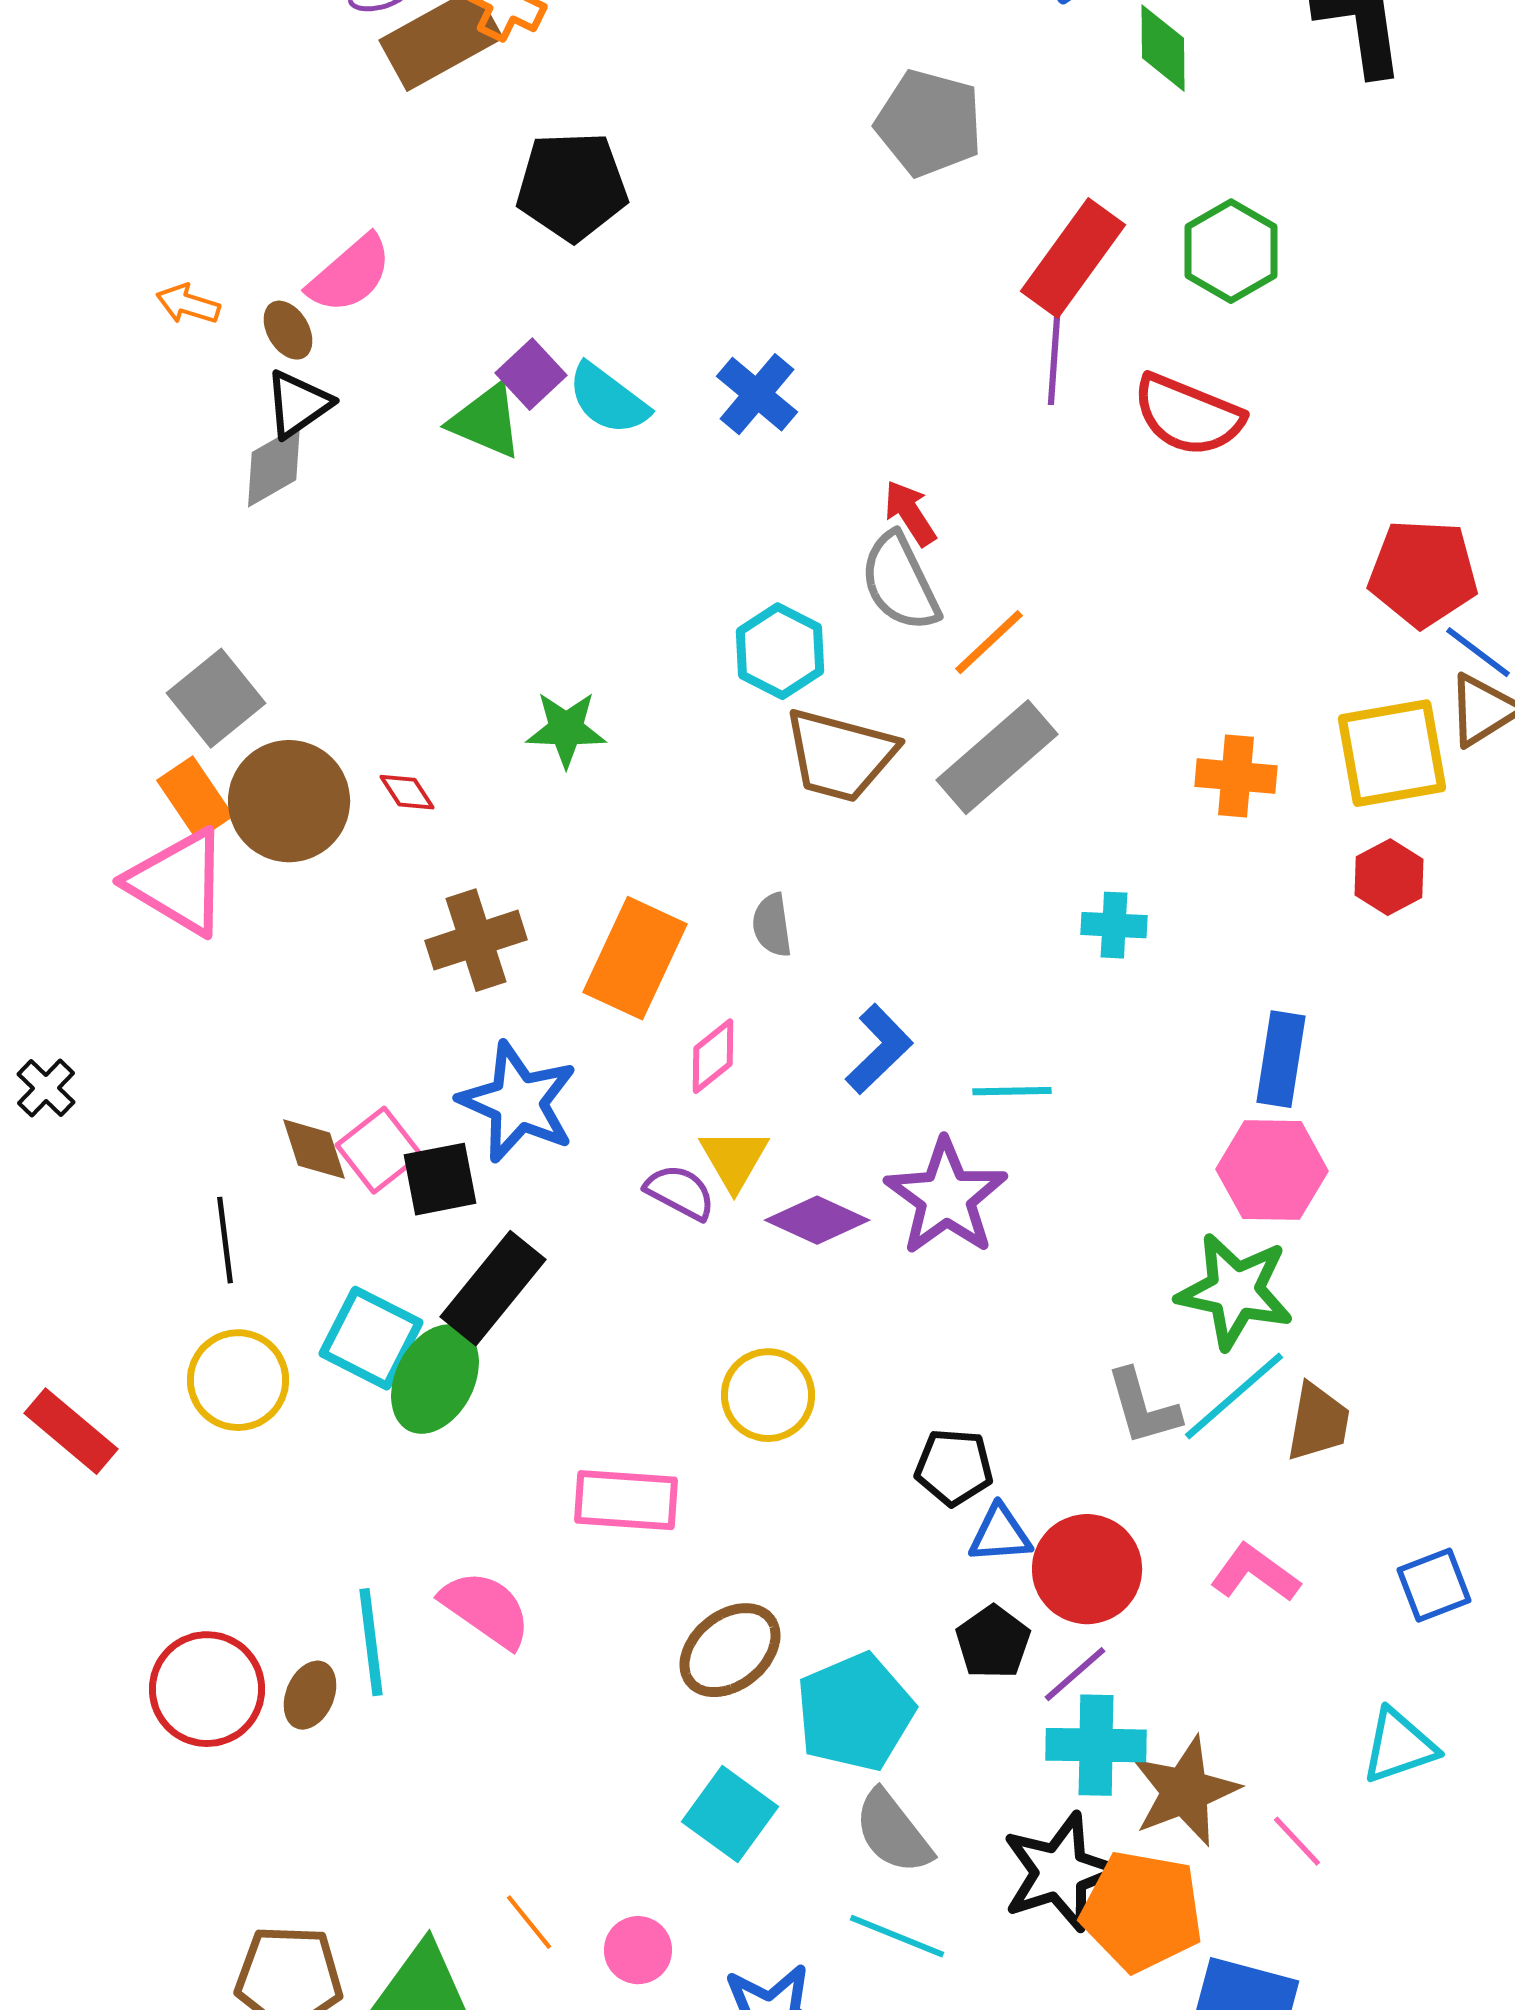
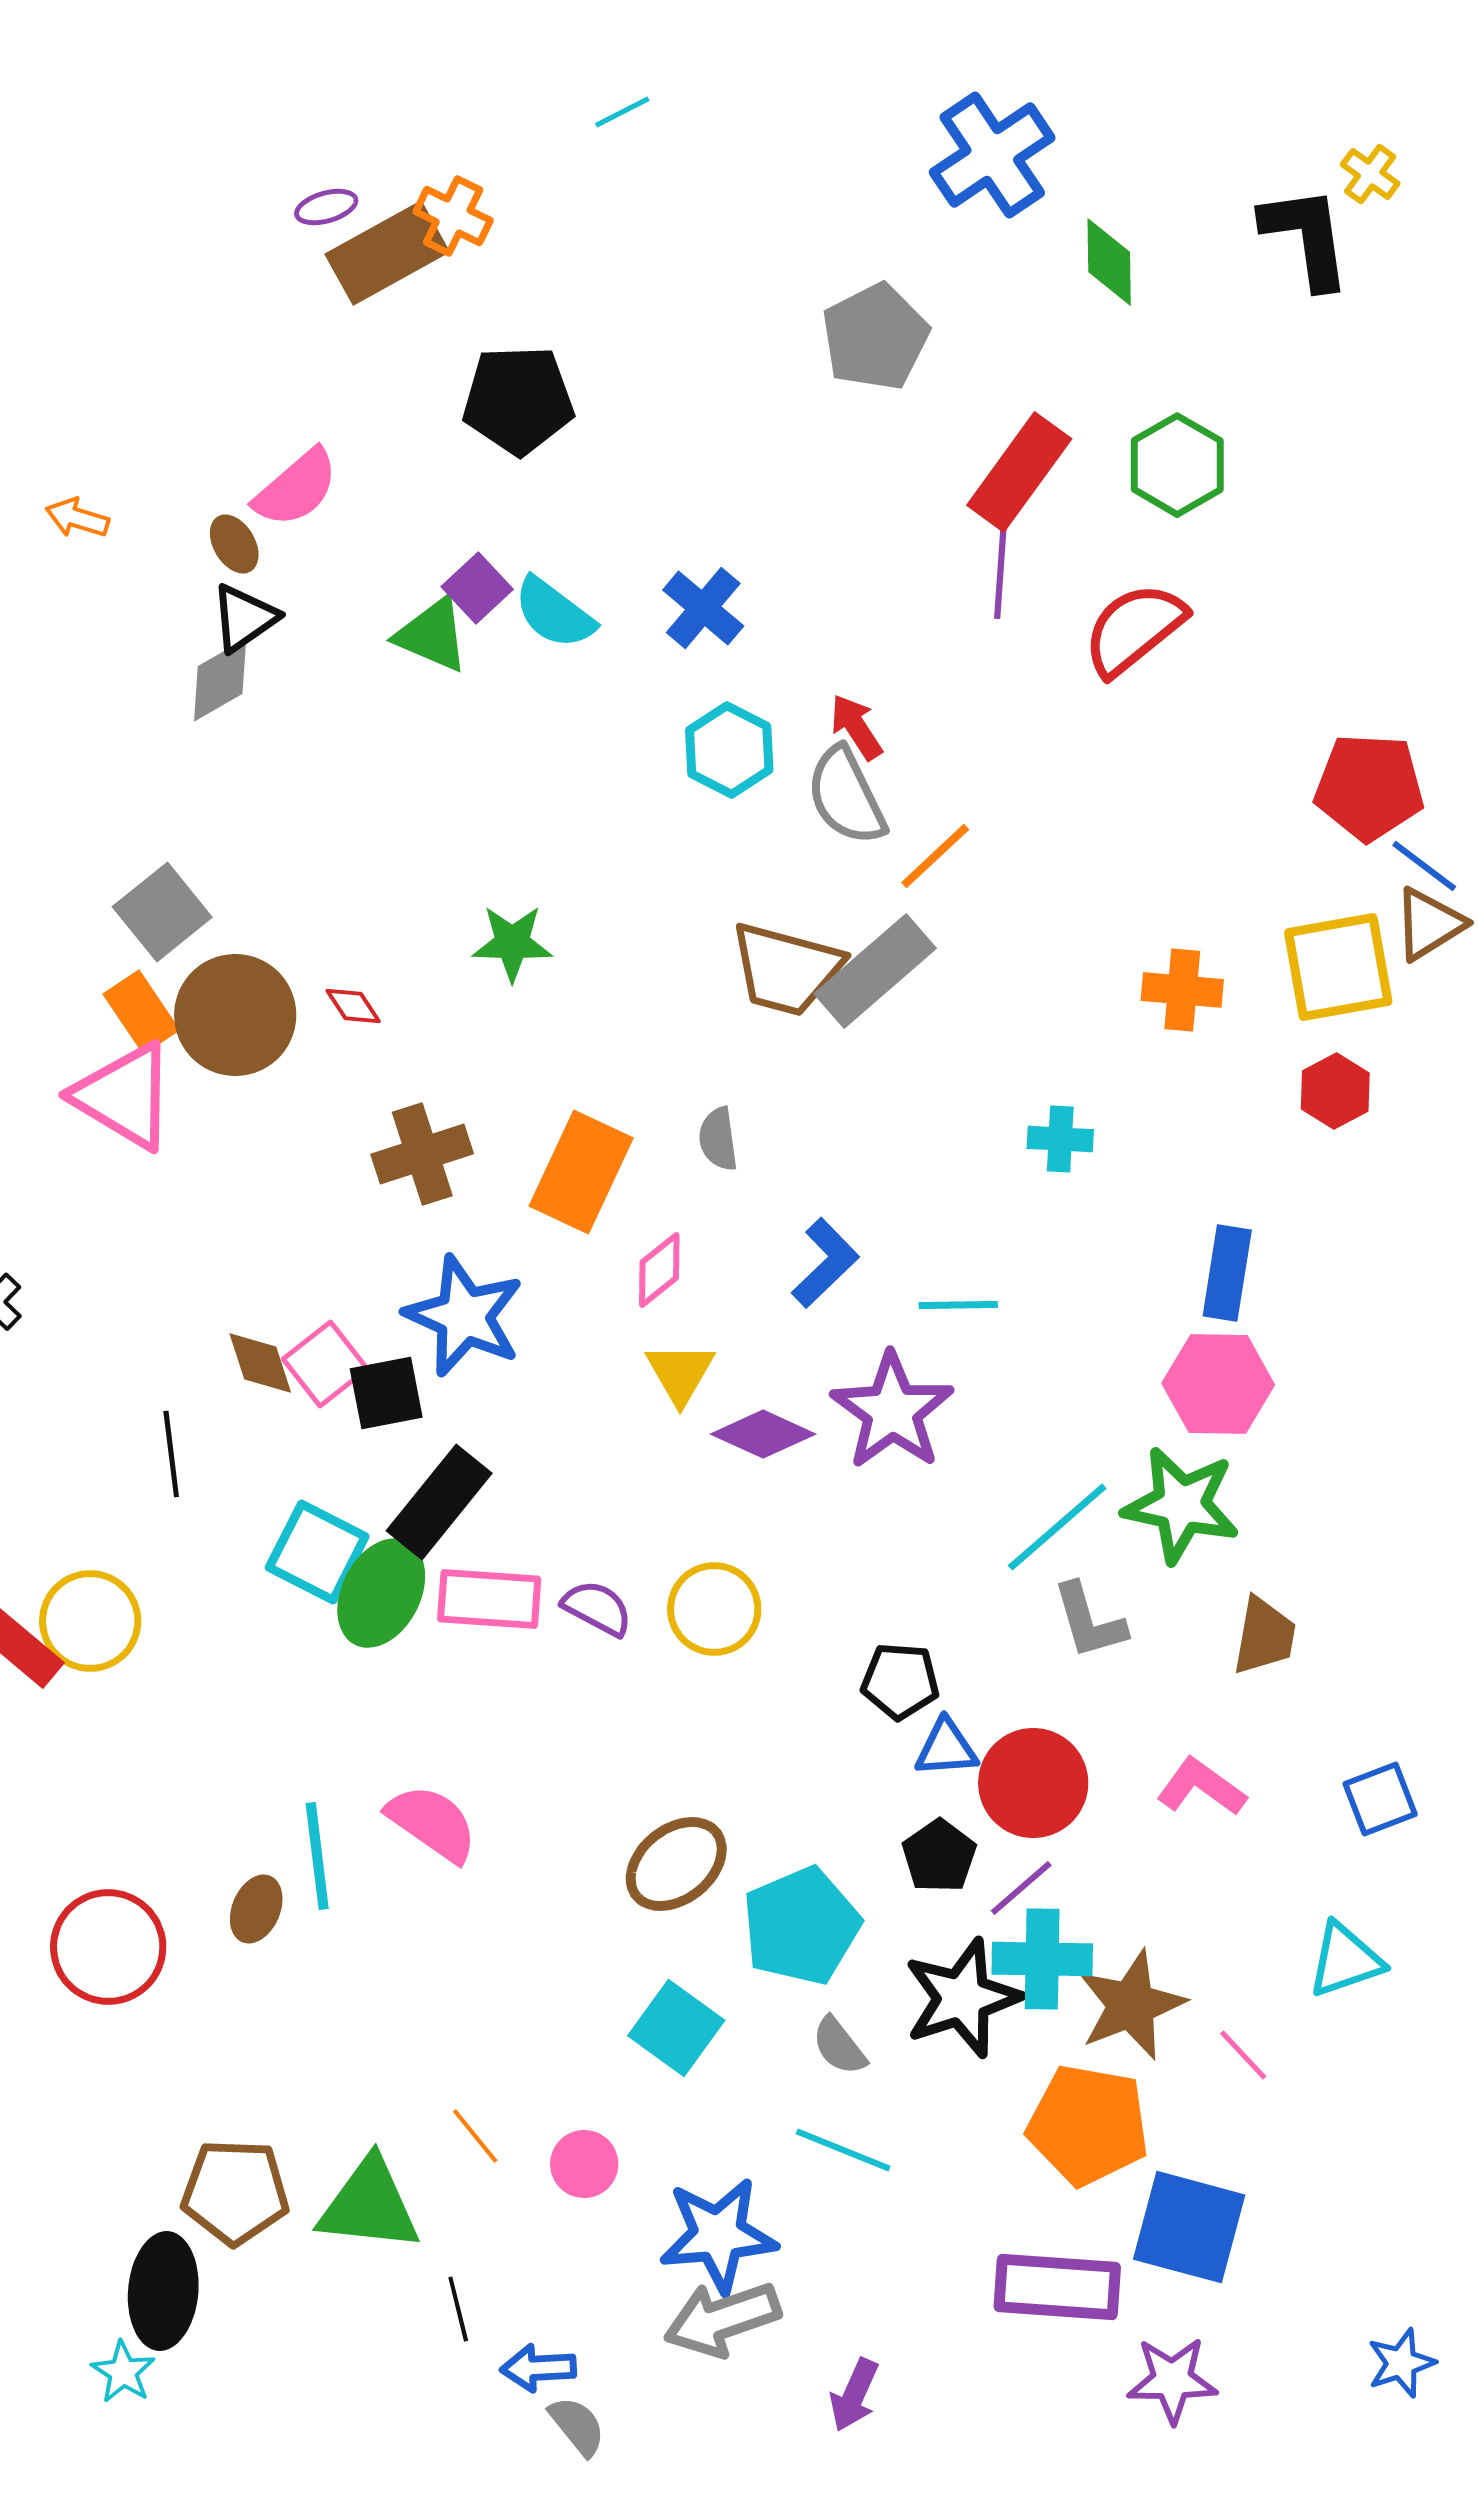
gray pentagon: (929, 123) -> (875, 337), turned 30
orange arrow: (188, 304) -> (77, 518), moved
red semicircle: (1188, 415) -> (1134, 629), turned 119
cyan hexagon: (780, 651) -> (729, 750), moved
gray rectangle: (997, 757) -> (875, 971), moved
purple semicircle: (680, 1192) -> (597, 1608), moved
yellow circle: (238, 1380) -> (90, 1621), moved
cyan line: (1234, 1396) -> (1057, 1527), moved
pink rectangle: (626, 1500) -> (489, 1599), moved
red circle: (207, 1689) -> (108, 1947), moved
gray semicircle: (893, 1832) -> (839, 2046), size x0.7
black star: (1060, 1872) -> (962, 1998), moved

